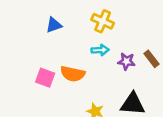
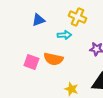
cyan arrow: (100, 50) -> (64, 35), moved

